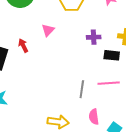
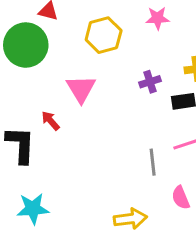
pink triangle: (48, 30) -> (81, 89), size x1.5

